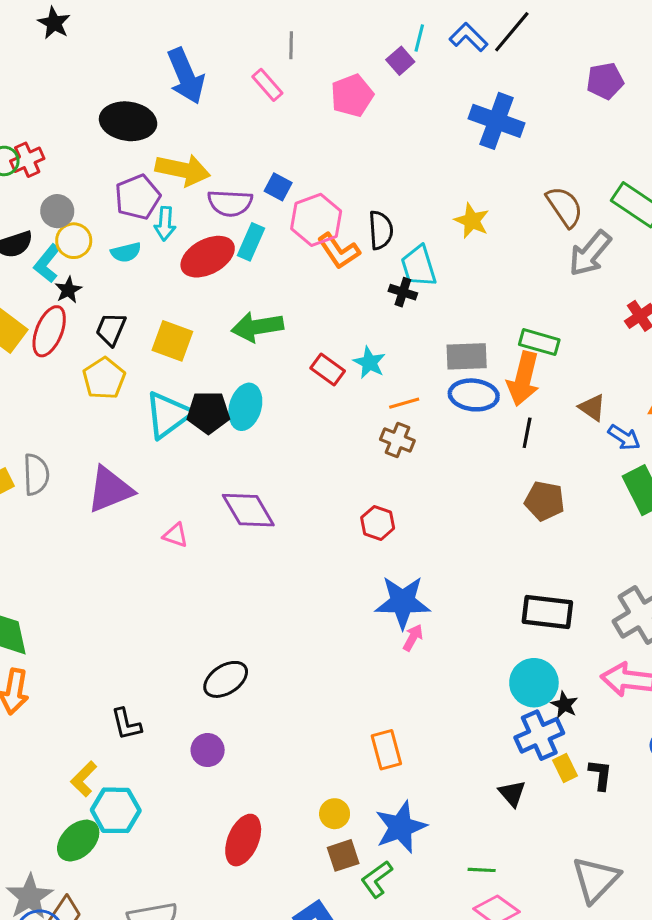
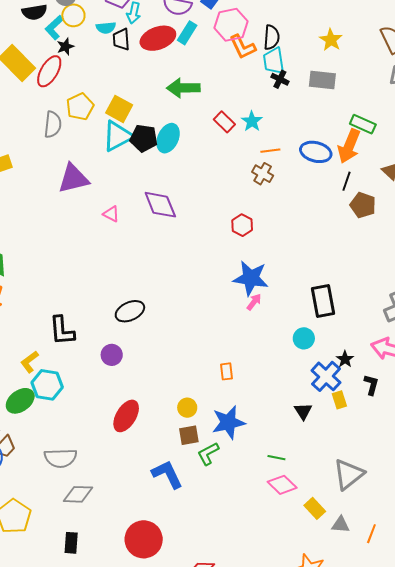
cyan trapezoid: (419, 266) -> (274, 61), moved
black trapezoid: (111, 329) -> (121, 39), moved, turned -35
yellow square: (172, 341) -> (119, 109), moved
gray rectangle: (467, 356) -> (322, 80), moved
gray semicircle: (36, 474) -> (53, 124), moved
brown pentagon: (545, 501) -> (363, 205), moved
black rectangle: (547, 612) -> (323, 301), moved, turned 64
cyan circle: (534, 683) -> (304, 338), moved, size x0.7
black L-shape: (126, 724) -> (62, 331), size x1.4
blue cross: (539, 735) -> (326, 376), turned -32
orange rectangle: (386, 750) -> (227, 371), size x0.7
black L-shape: (600, 775) -> (371, 385), moved

